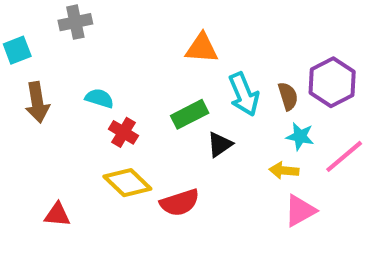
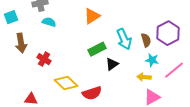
orange triangle: (202, 48) -> (92, 16), moved, turned -36
cyan semicircle: (99, 98) -> (49, 22), moved
red cross: (123, 132) -> (44, 59), moved

